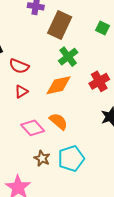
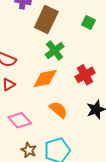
orange semicircle: (58, 121) -> (58, 110), moved

